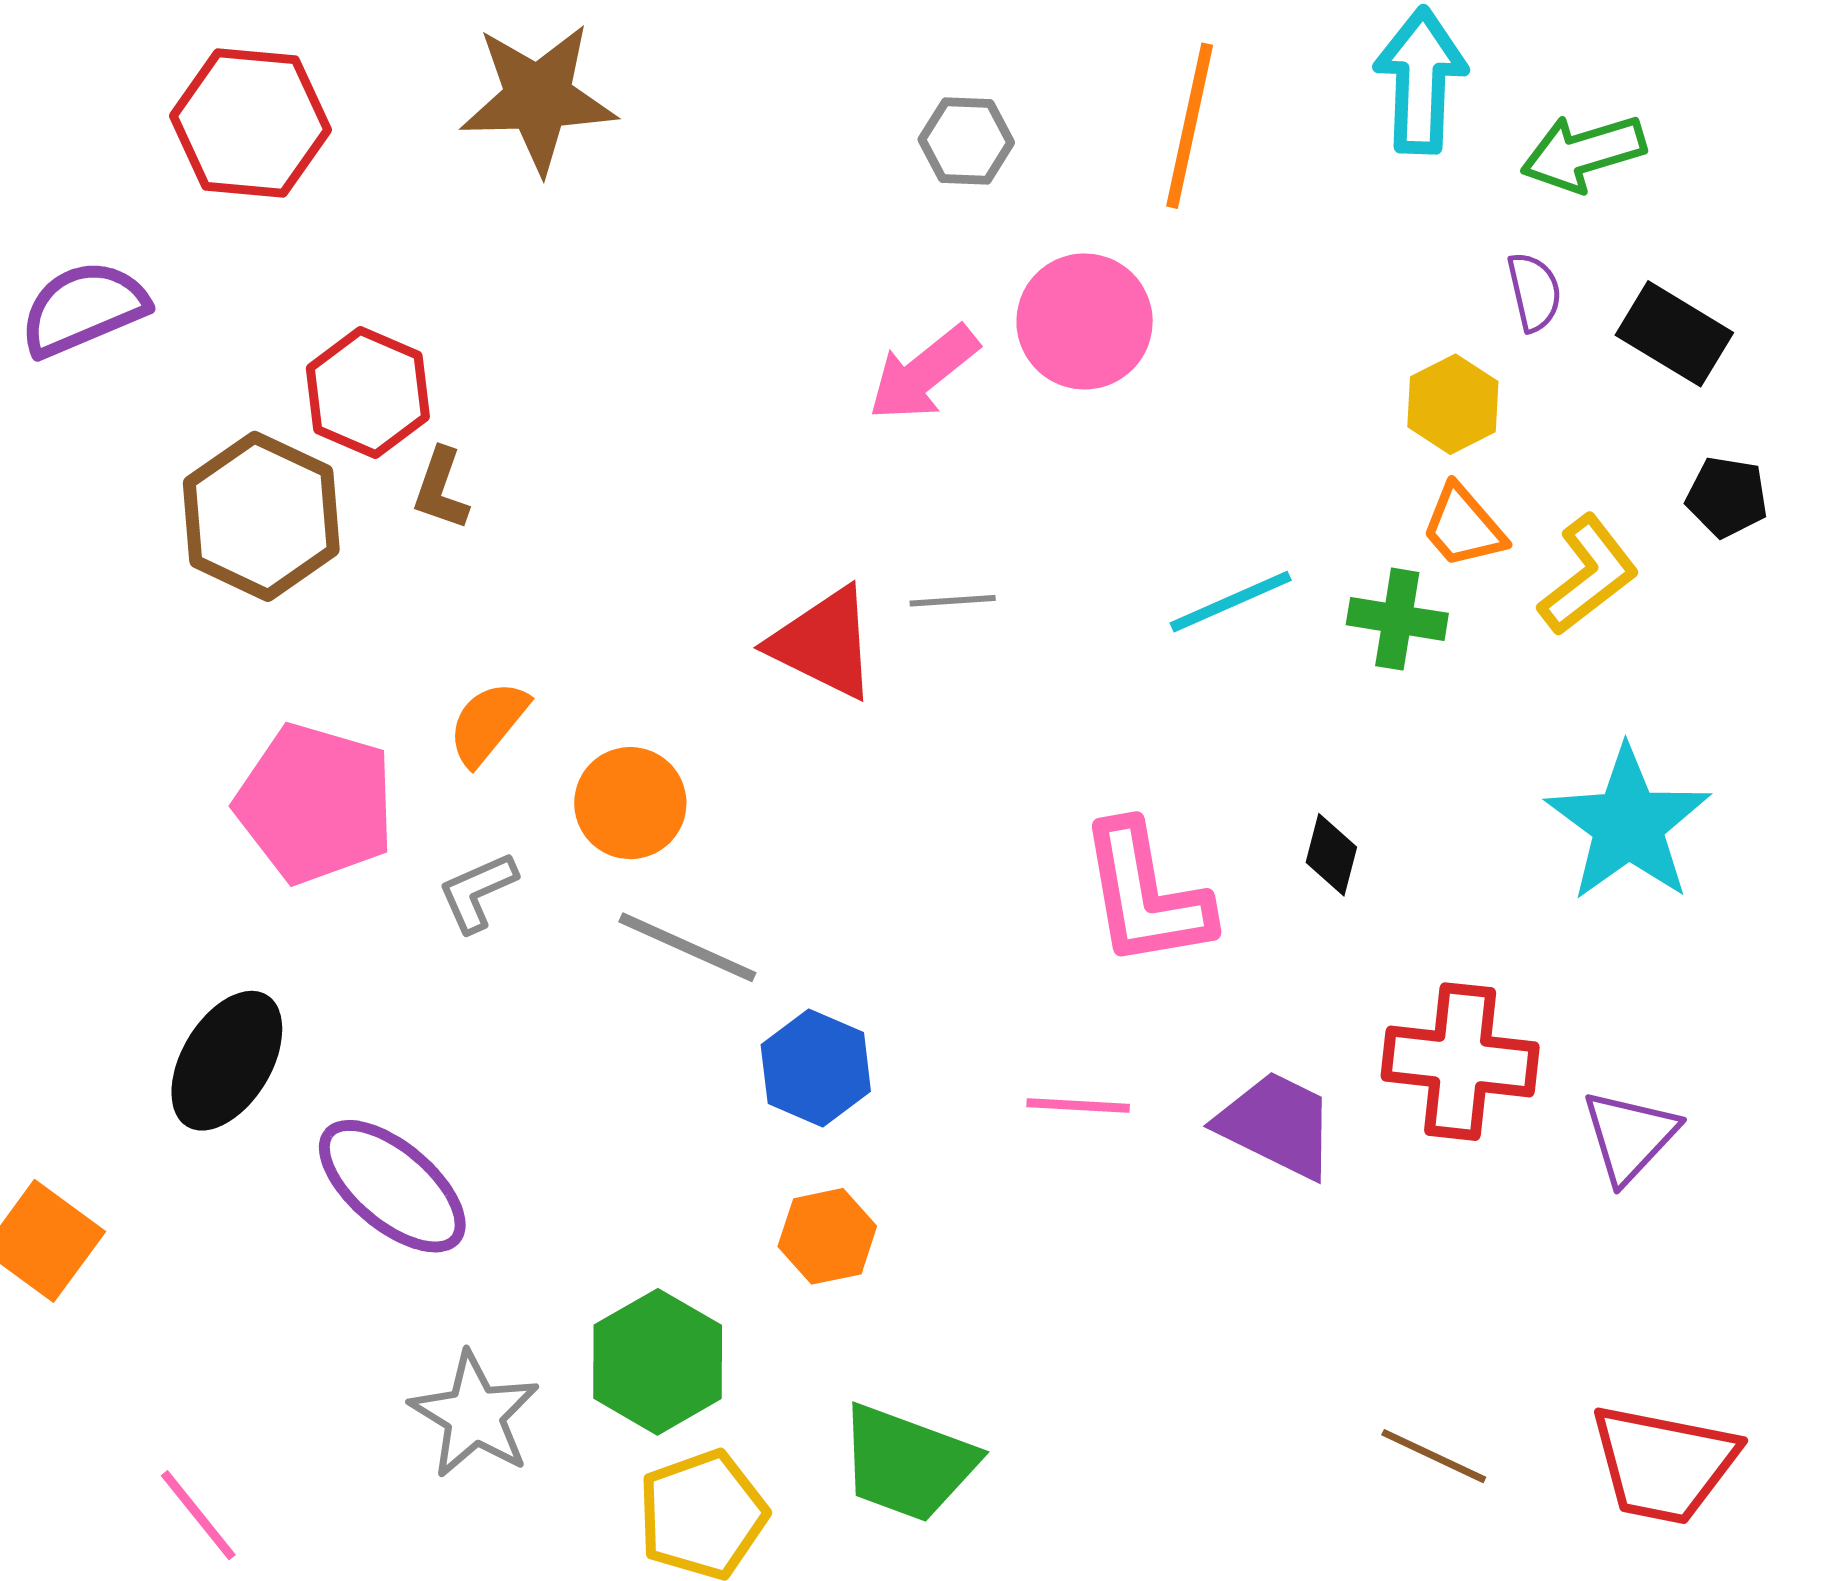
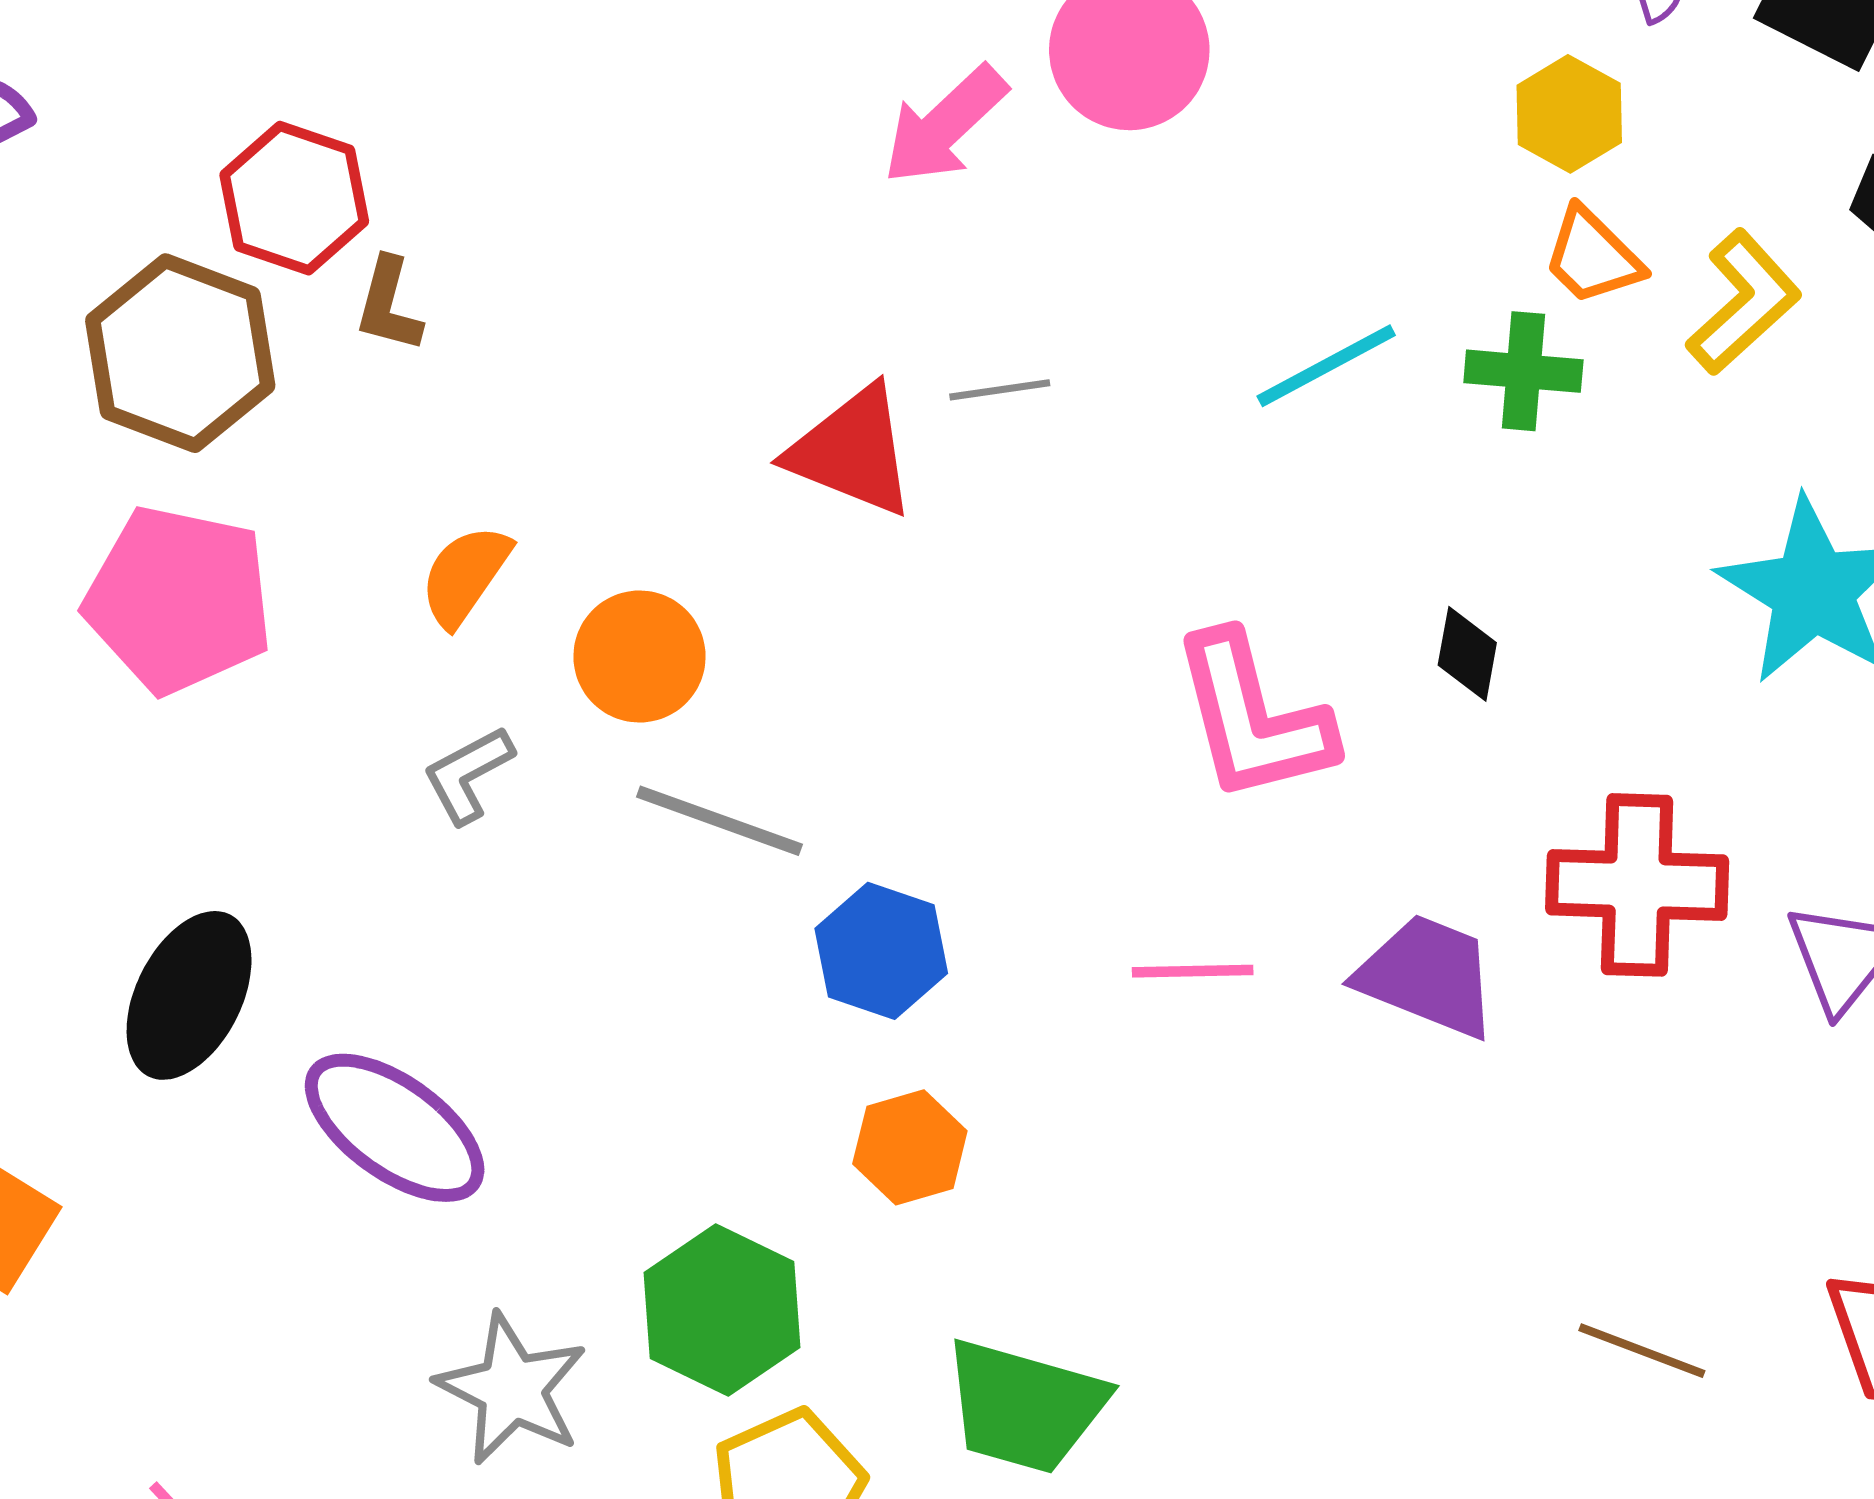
pink pentagon: (315, 803) -> (179, 600), moved

